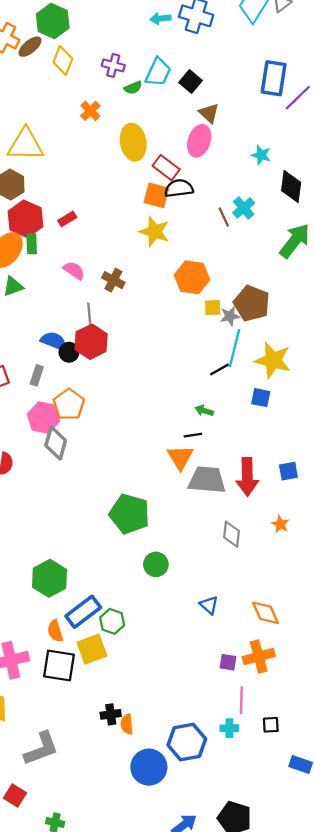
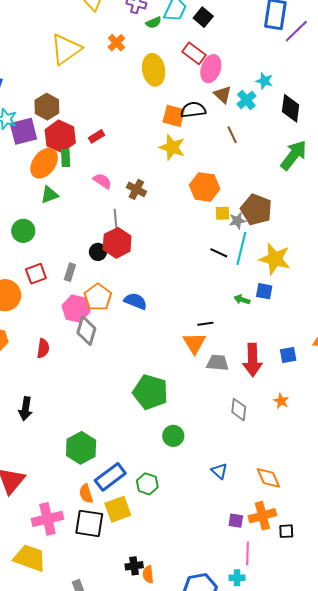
brown triangle: (209, 113) -> (223, 95), moved
yellow triangle: (26, 145) -> (66, 49), moved, turned -36
red rectangle: (166, 168) -> (194, 53), moved
cyan cross: (244, 208) -> (246, 100), moved
blue semicircle: (54, 341) -> (135, 301), moved
black line: (219, 370) -> (219, 253), moved, turned 54
green arrow: (204, 411) -> (242, 300), moved
gray trapezoid: (207, 480) -> (218, 363), size x0.7
green hexagon: (112, 621) -> (147, 484), moved
black square: (271, 725) -> (286, 531), moved

